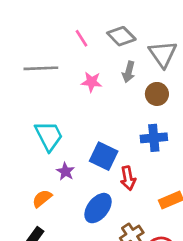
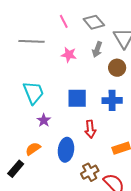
blue square: (104, 156) -> (77, 98), moved, turned -30
orange semicircle: (42, 198) -> (33, 149), moved
blue ellipse: (98, 208) -> (66, 150), turned -35

